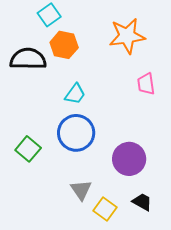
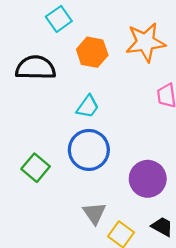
orange hexagon: (64, 45) -> (92, 52), moved

